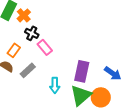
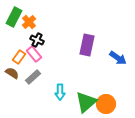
pink rectangle: (45, 47) -> (34, 54), moved
purple rectangle: (82, 71) -> (87, 45), moved
blue arrow: (113, 73) -> (118, 58), moved

